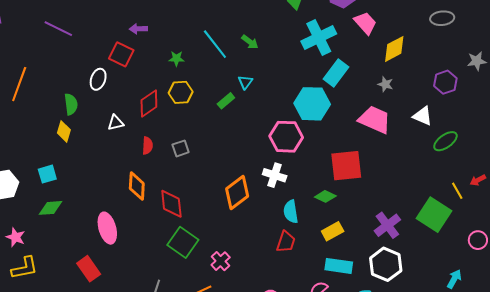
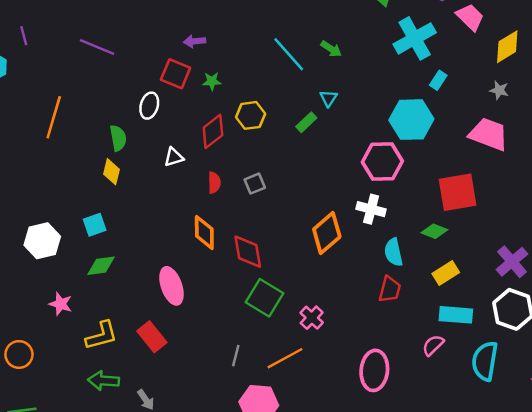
green star: (176, 59) -> (212, 81), moved
cyan rectangle: (336, 73) -> (438, 80), size x0.6
yellow L-shape: (25, 268) -> (102, 335), moved

